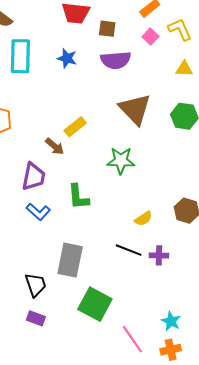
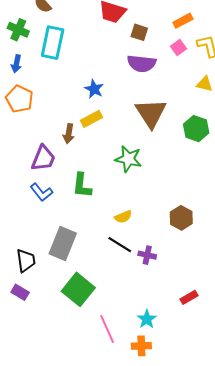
blue star: (67, 58) -> (94, 89), moved
brown arrow: (55, 146) -> (69, 134), turned 48
yellow semicircle: (143, 219) -> (123, 217), moved

